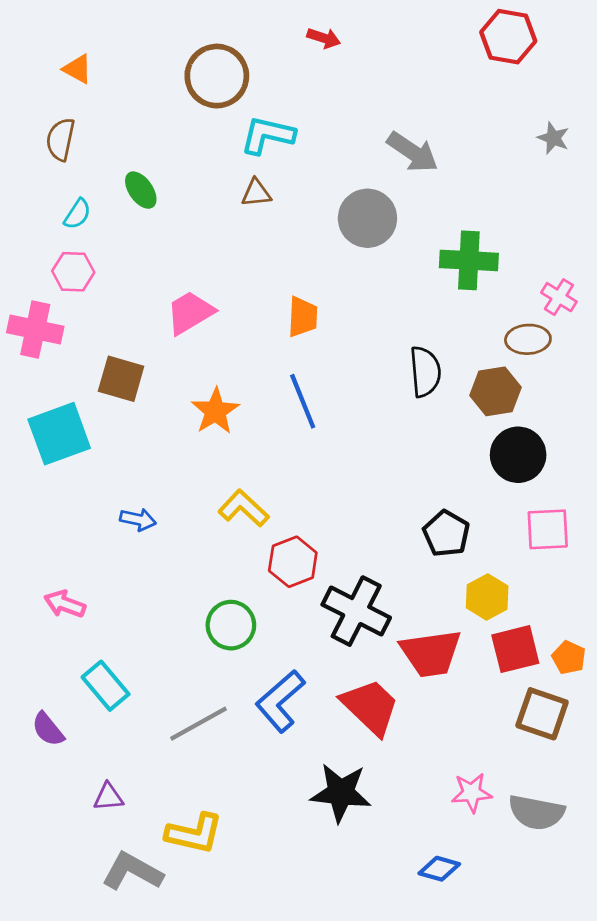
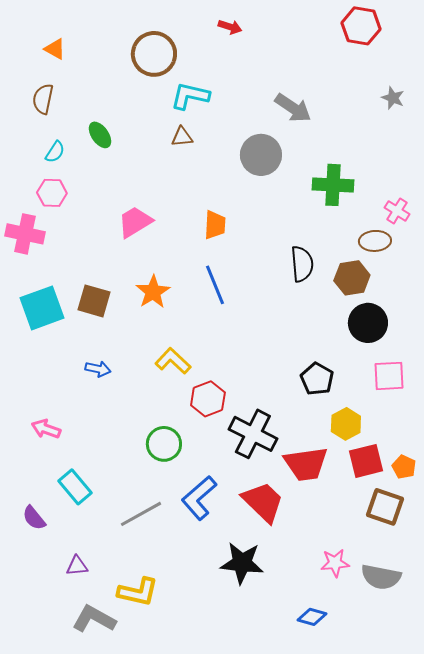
brown square: (121, 379) -> (94, 301), moved

